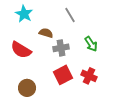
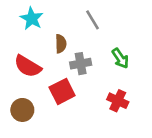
brown semicircle: (46, 33) -> (61, 44), turned 72
red square: (63, 75) -> (62, 91), moved
brown circle: (27, 88) -> (22, 110), moved

